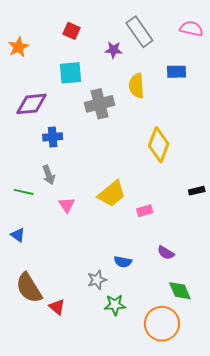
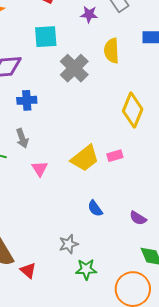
gray cross: (100, 104) -> (74, 68), turned -32
pink rectangle: (145, 211) -> (115, 156), moved
blue semicircle: (123, 262) -> (95, 208), moved, turned 42

